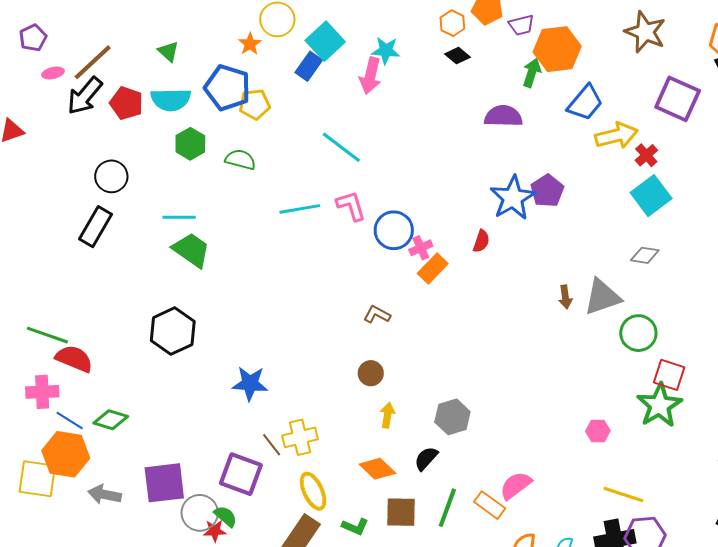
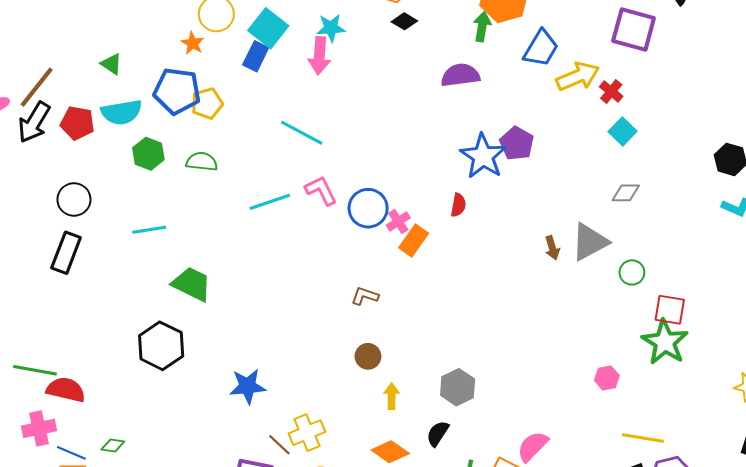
cyan square: (651, 196) -> (623, 131), size x0.7
green trapezoid: (191, 250) -> (192, 284), moved
green circle: (638, 333) -> (632, 272), size x0.7
green diamond: (111, 420) -> (113, 445), size x0.7

